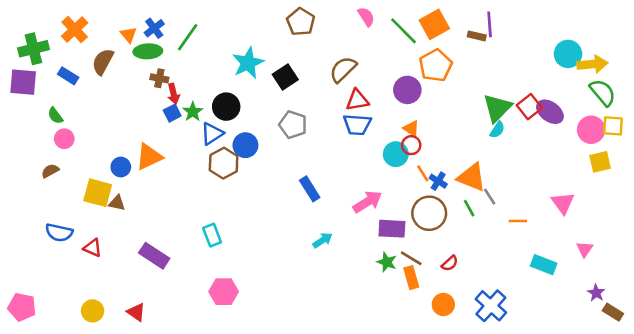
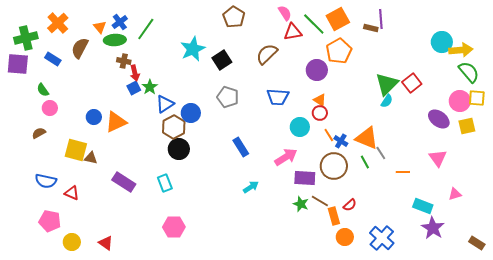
red triangle: (357, 100) -> (293, 32), moved
black circle: (226, 107) -> (179, 149), moved
purple ellipse: (550, 112) -> (439, 119), moved
cyan circle: (396, 154) -> (300, 127), moved
blue circle: (121, 167) -> (94, 117), moved
pink triangle: (585, 249) -> (455, 194), turned 40
purple rectangle: (154, 256) -> (124, 182), moved
orange rectangle: (411, 278) -> (334, 216), moved
purple star: (596, 293) -> (433, 228), moved, size x1.6
pink pentagon: (22, 307) -> (50, 221), moved

